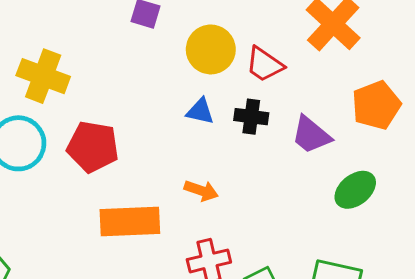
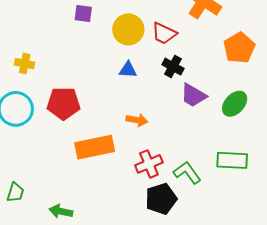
yellow cross: (43, 76) -> (25, 64), size x0.6
black cross: (251, 117) -> (173, 67), moved, turned 30
purple trapezoid: (311, 135) -> (193, 95), moved

